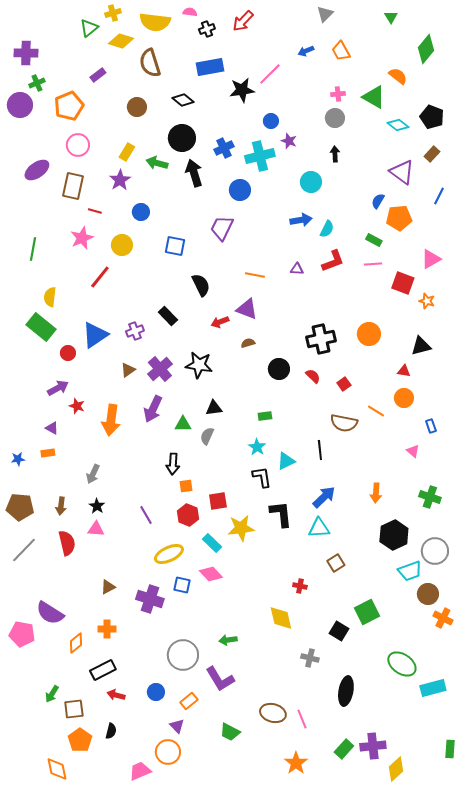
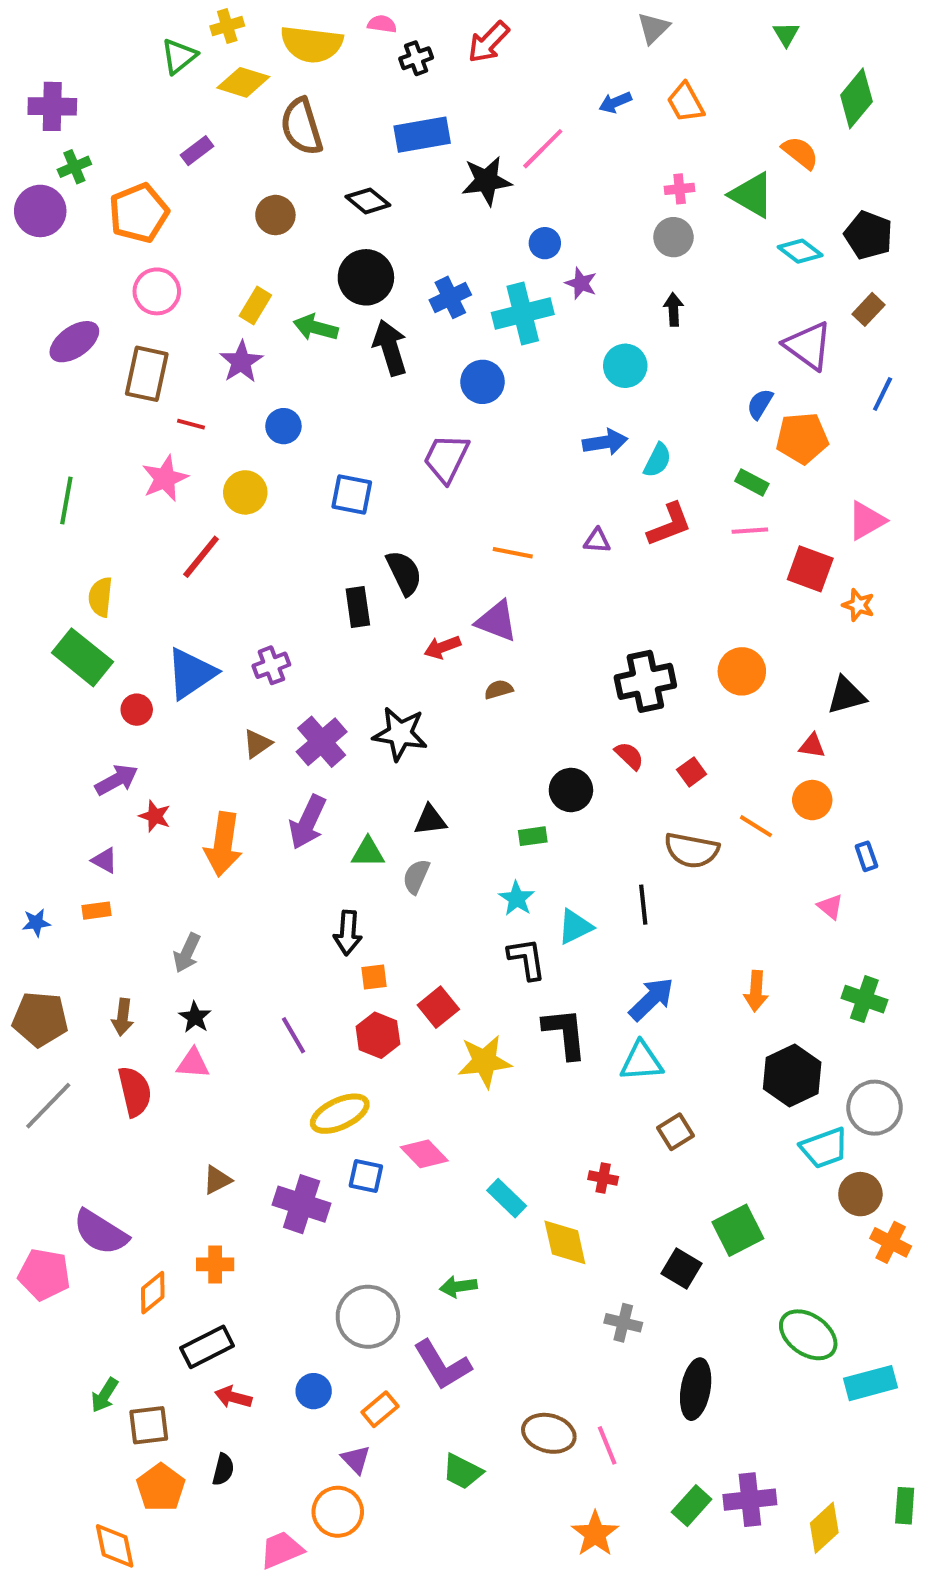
black rectangle: (168, 316) -> (358, 607), moved, turned 36
black circle: (279, 369) -> (571, 790), moved
red square: (218, 501) -> (438, 1007), turned -30
cyan rectangle: (212, 543) -> (507, 1198), moved
yellow diamond: (396, 769) -> (824, 1528), moved

